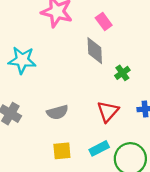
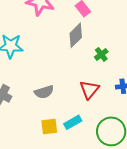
gray diamond: (95, 51) -> (76, 35), turned 50
cyan rectangle: (99, 148) -> (73, 122), moved

